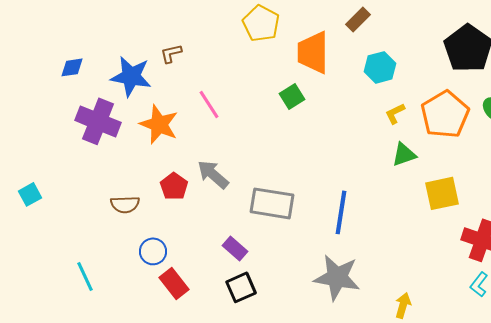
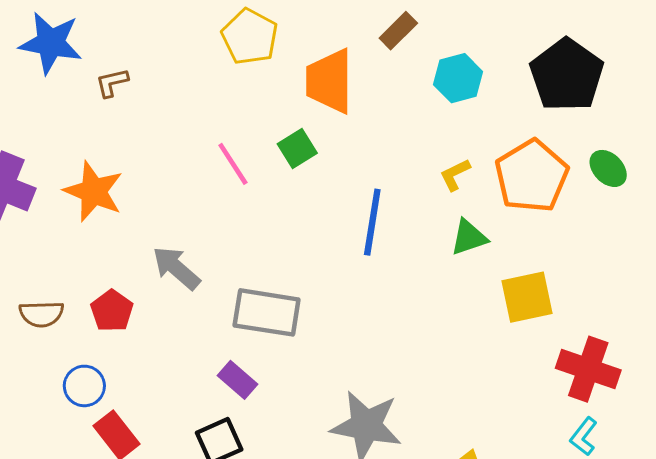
cyan hexagon: (380, 67) -> (458, 78), moved
blue star: (131, 76) -> (51, 43), moved
pink line: (209, 104) -> (233, 164), moved
red pentagon: (174, 186) -> (112, 311), moved
blue line: (341, 212) -> (372, 222), moved
purple rectangle: (235, 248) -> (238, 380), moved

